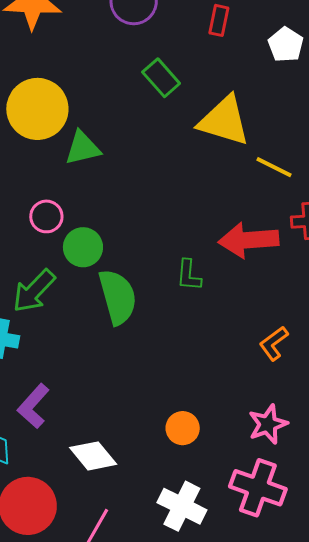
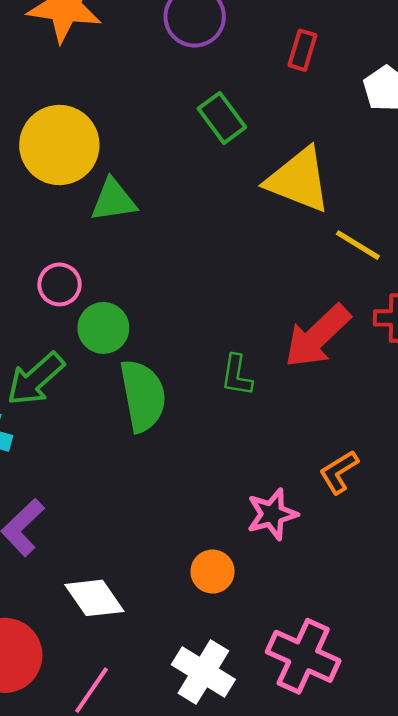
red arrow: (249, 240) -> (317, 336), turned -44
pink star: (268, 424) -> (272, 514), moved

